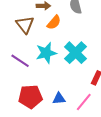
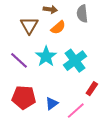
cyan star: (46, 53) -> (46, 56), turned -30
blue triangle: (59, 99) -> (52, 103), turned -40

